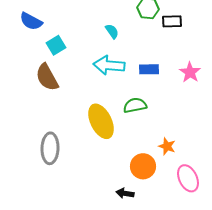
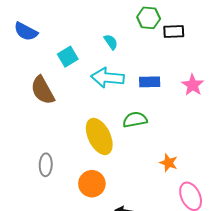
cyan square: (56, 45) -> (68, 57), moved
gray ellipse: (50, 148) -> (46, 165), size x0.7
orange circle: (143, 166) -> (92, 184), moved

